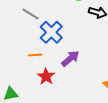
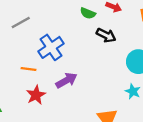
gray line: (31, 14) -> (21, 23), moved, turned -72

